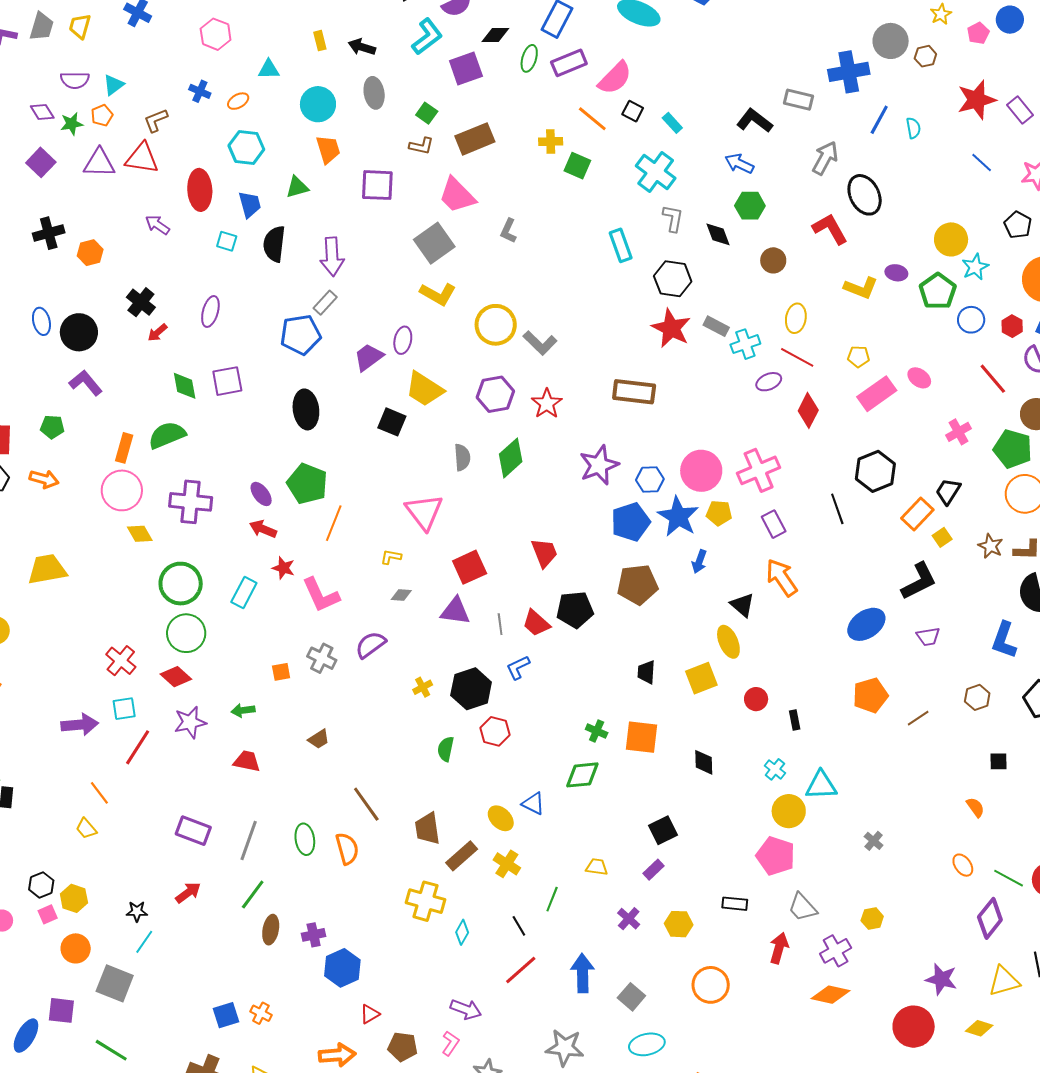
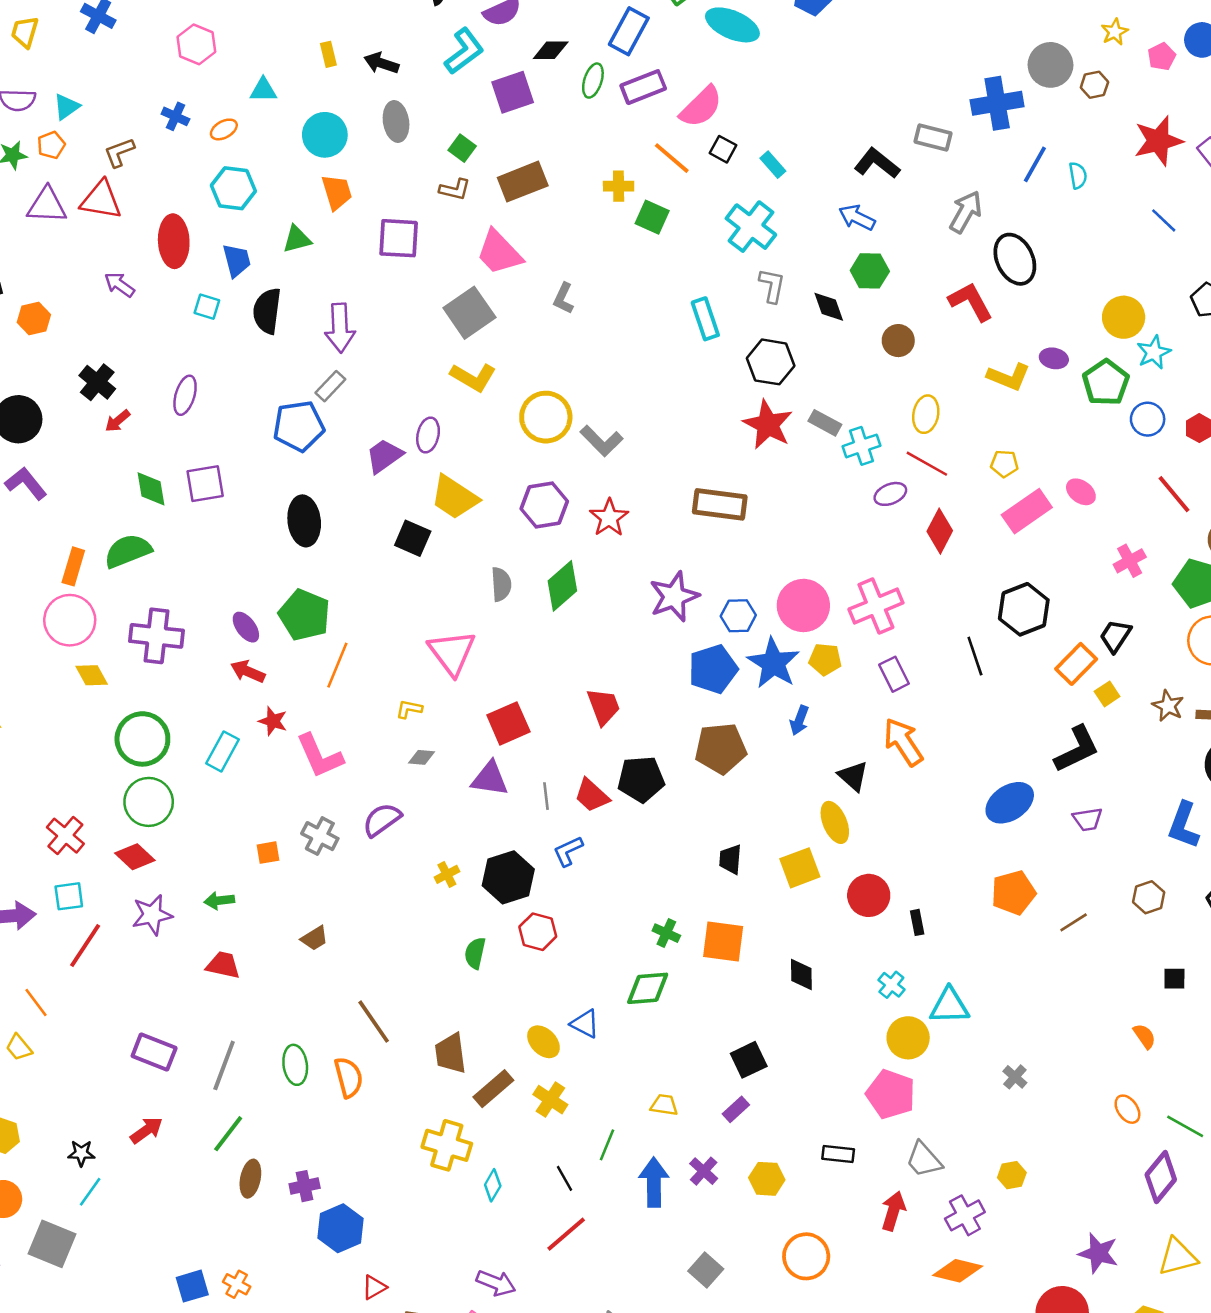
red circle: (756, 699) -> (869, 895), size x1.4
blue arrow: (583, 973) -> (654, 1182), moved

